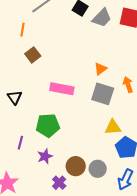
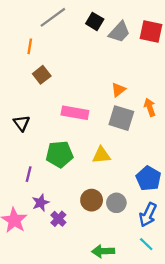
yellow triangle: (113, 127) -> (101, 155), moved
purple star: (45, 156) -> (41, 203), moved
purple cross: (59, 183) -> (58, 219), moved

